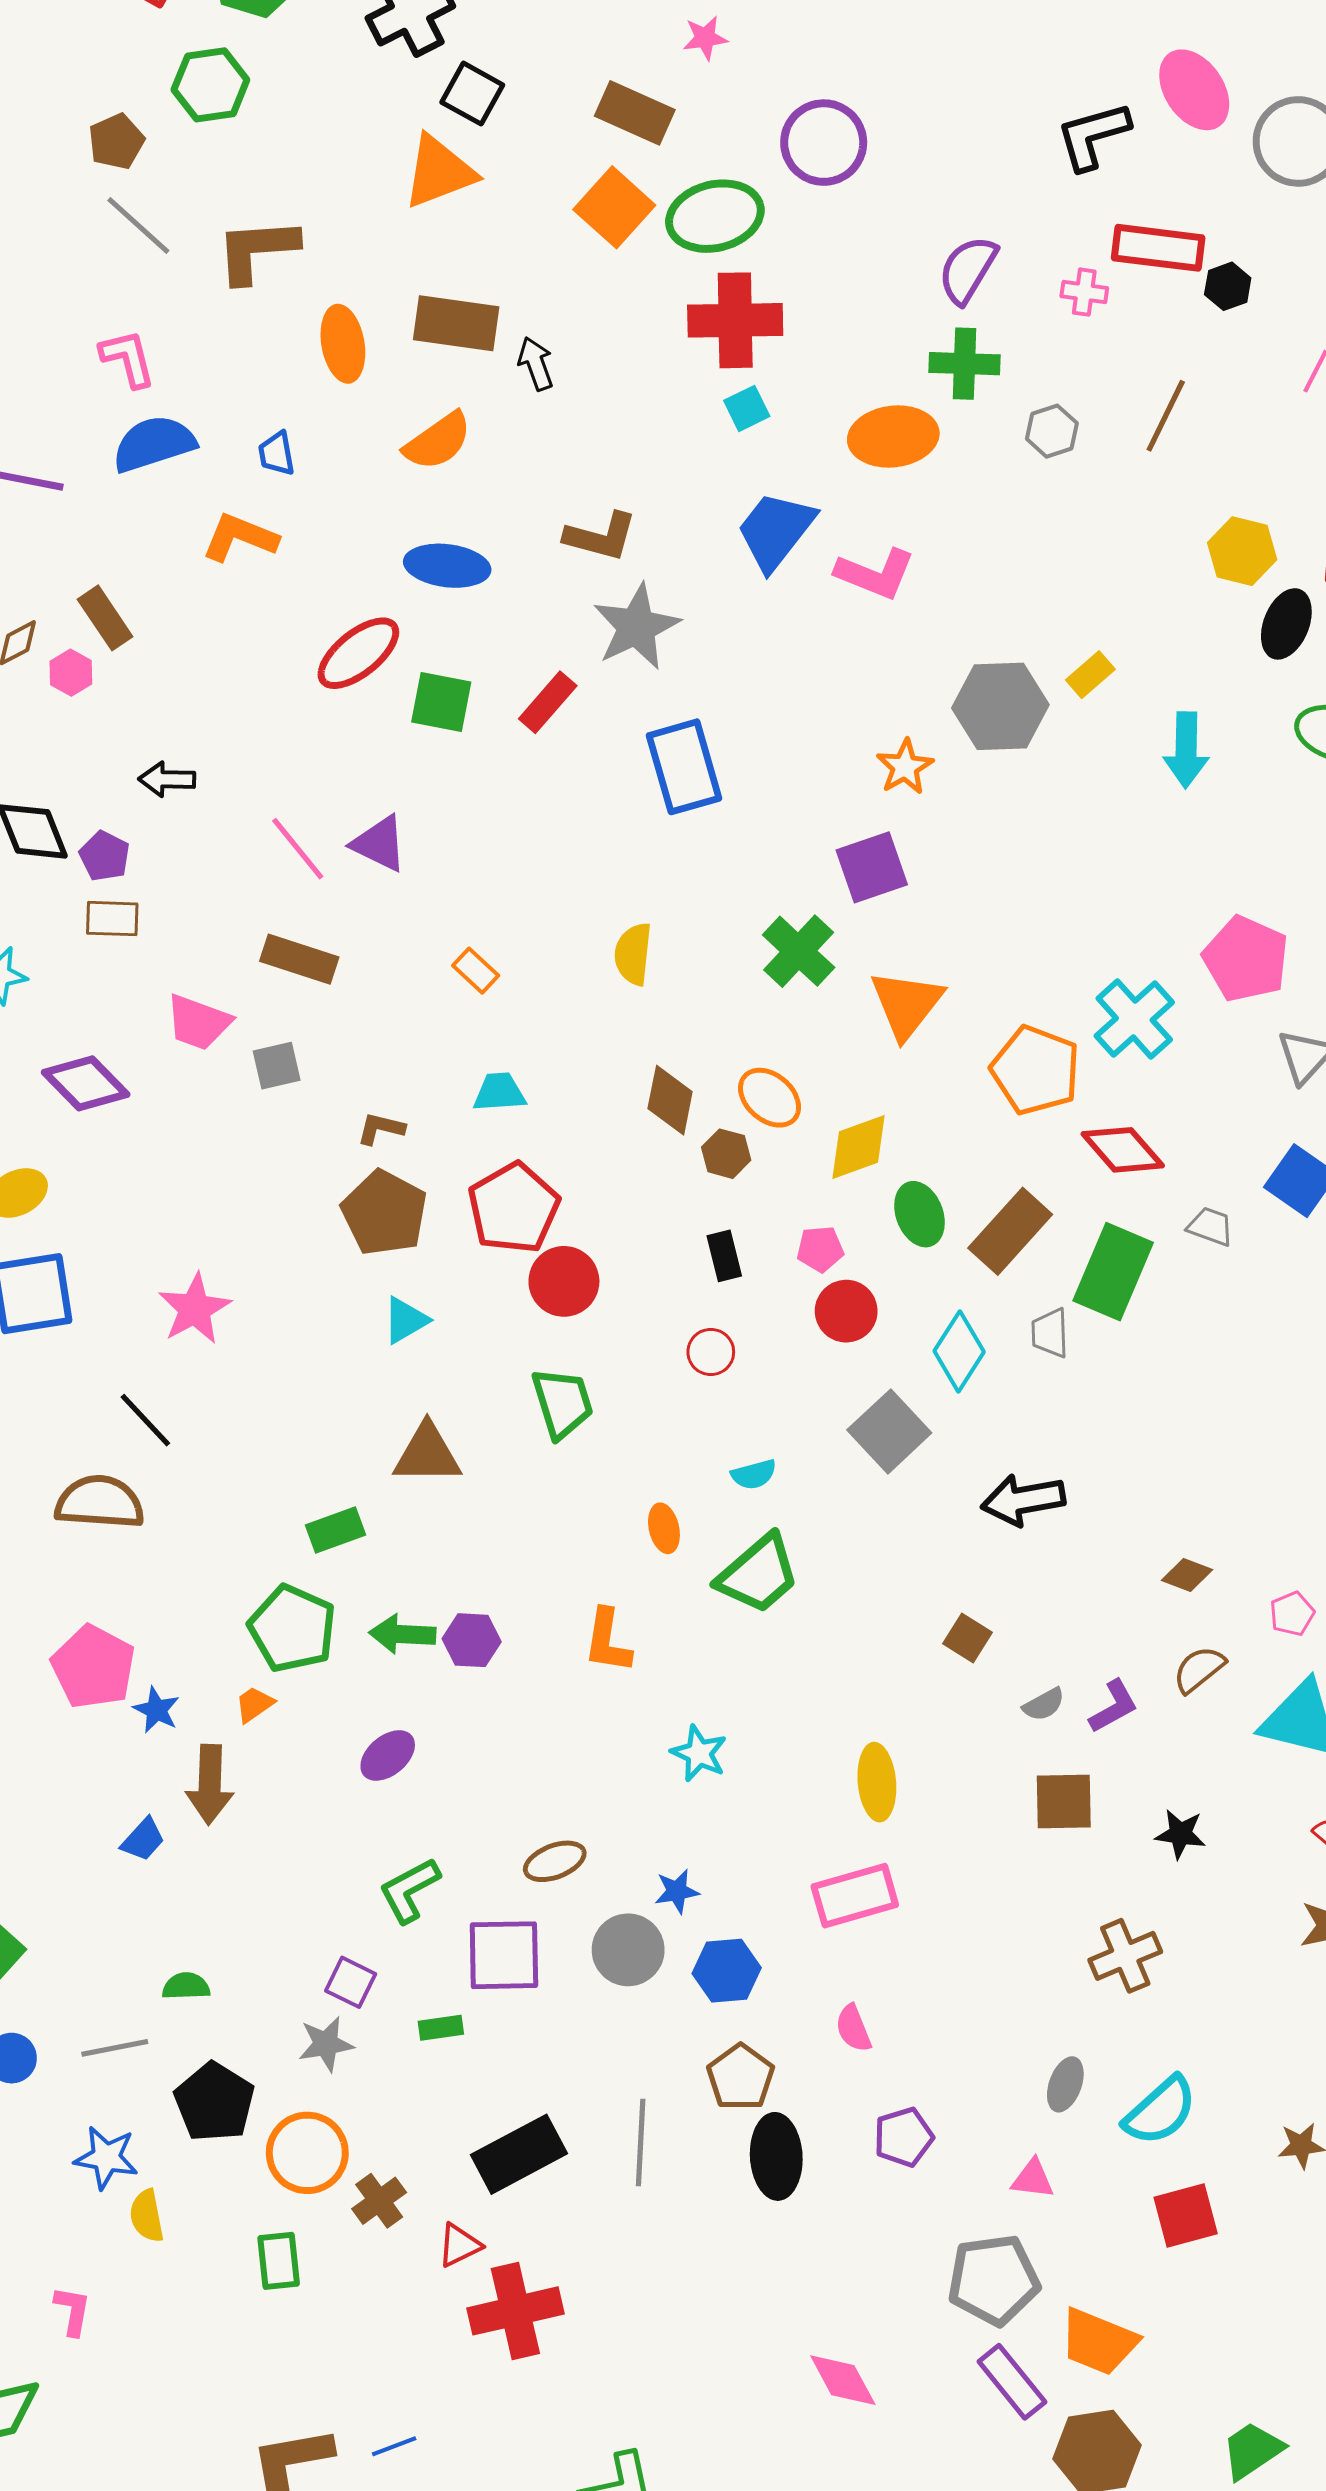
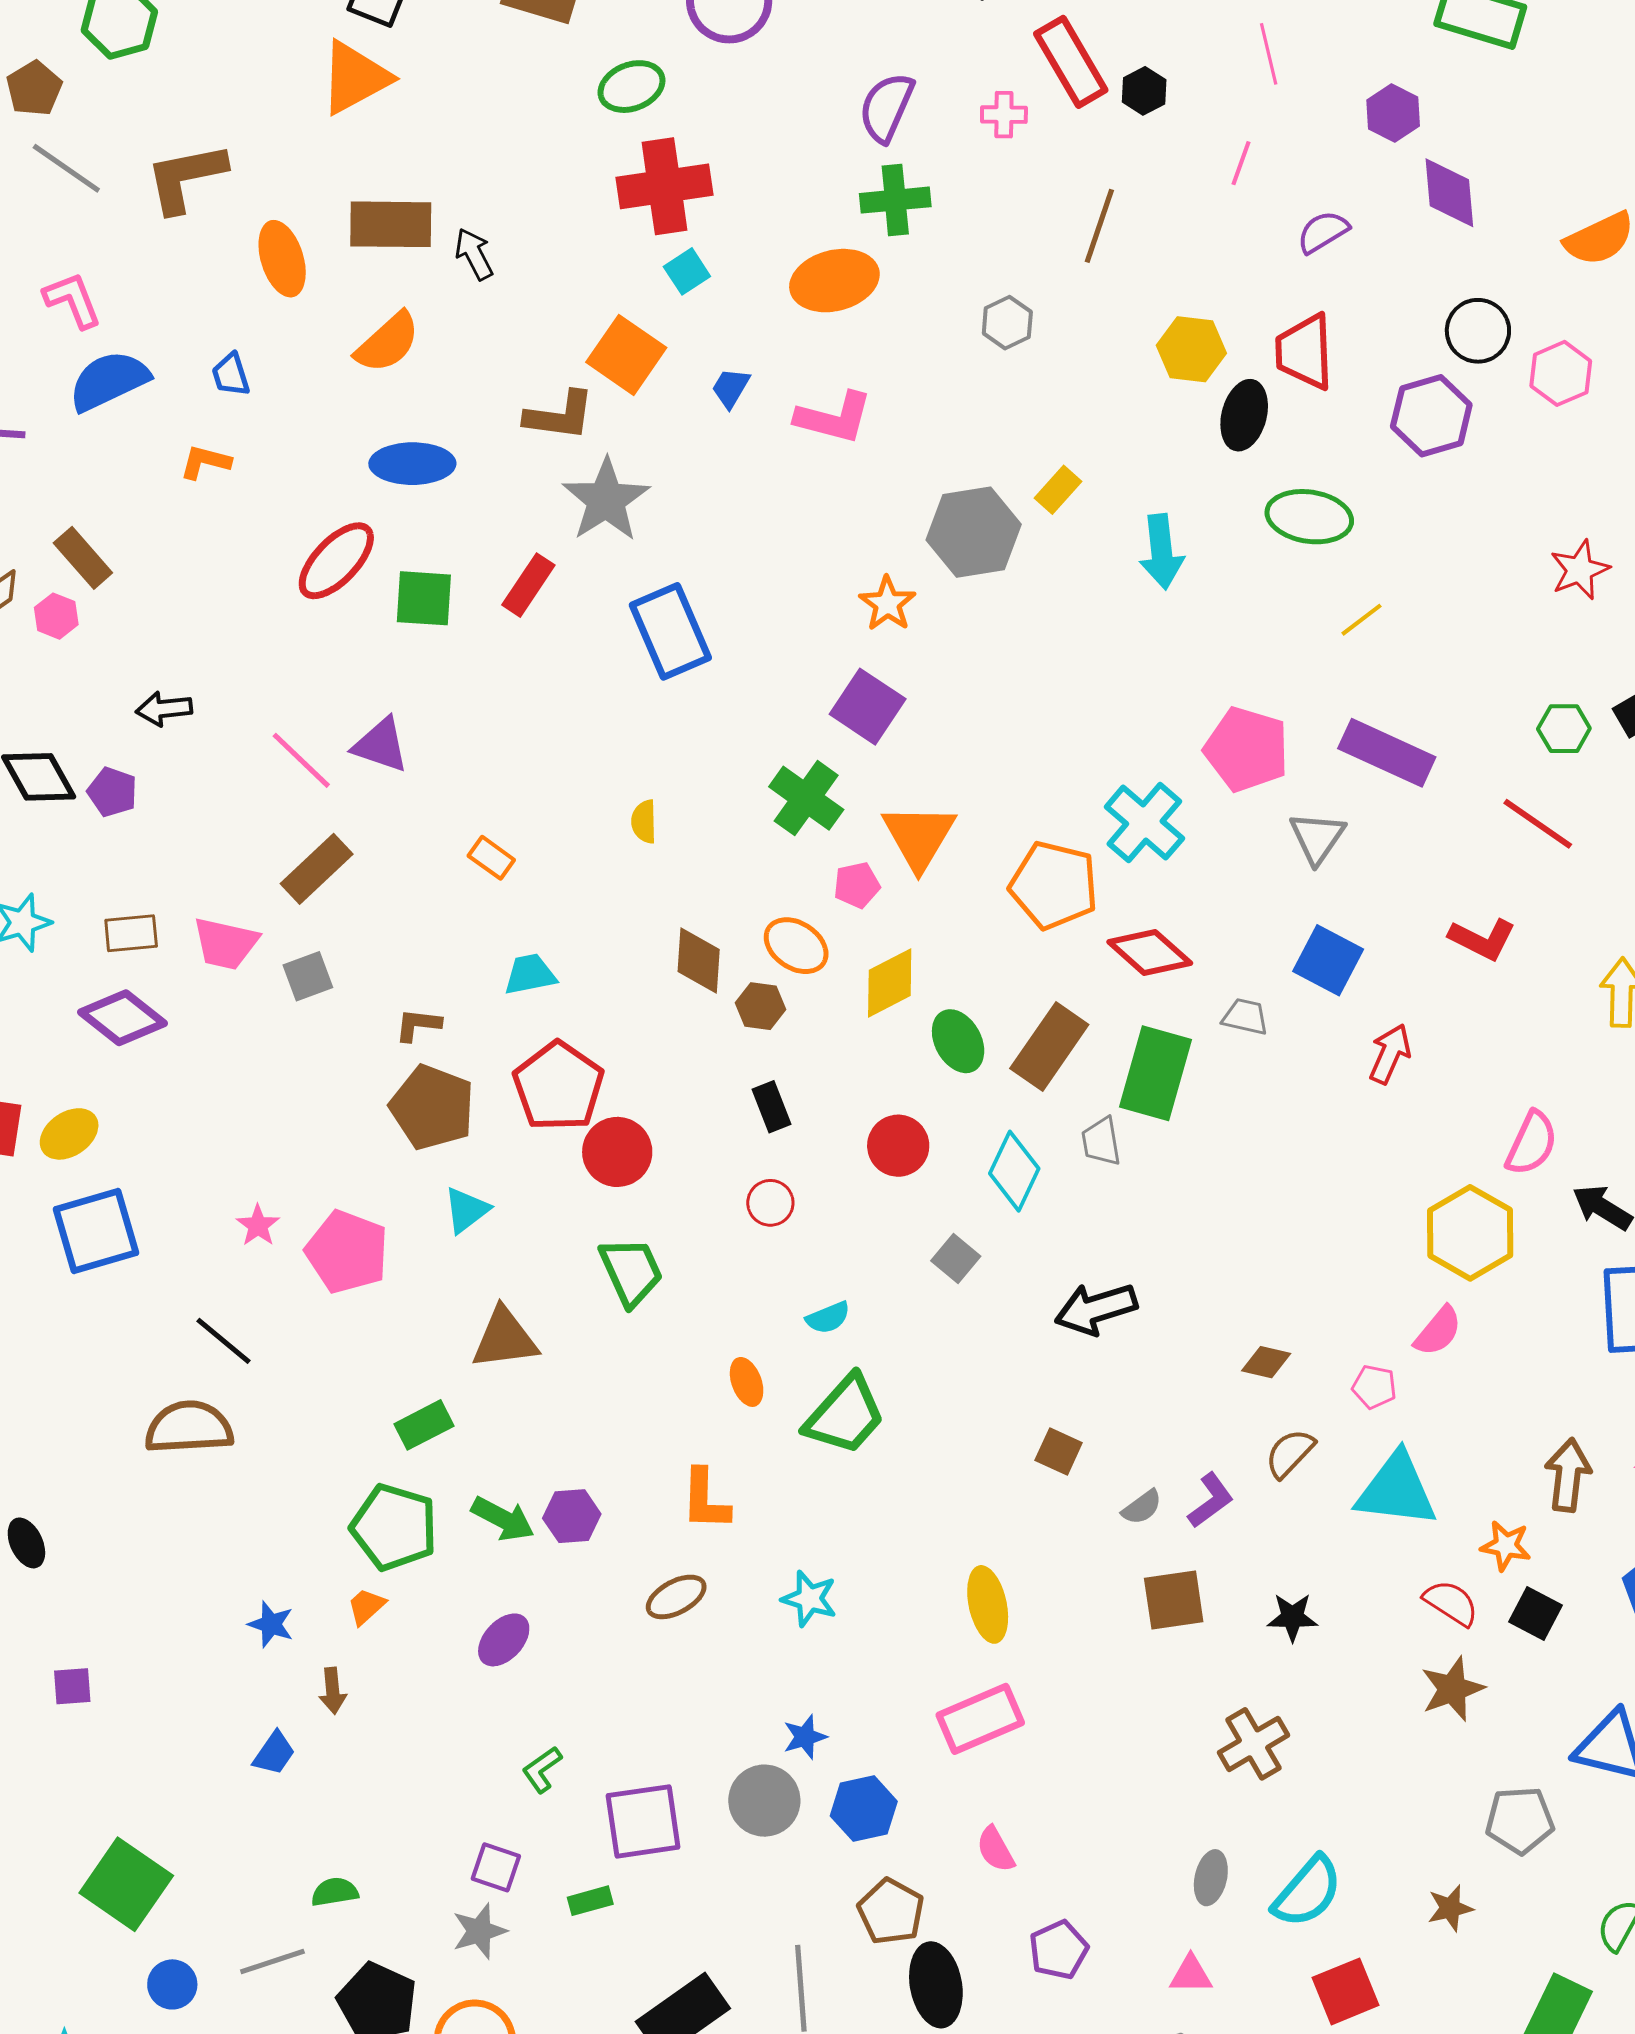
orange square: (614, 207) -> (626, 355), moved
green ellipse: (715, 216) -> (631, 87), size x0.7
red rectangle: (1158, 248) -> (1071, 62), turned 60
gray hexagon: (1052, 431) -> (1007, 323), moved
blue trapezoid: (776, 531) -> (731, 388), size x0.5
orange L-shape: (240, 537) -> (205, 462), size x0.7
purple square: (872, 867) -> (868, 707), turned -30
brown rectangle: (112, 919) -> (131, 933), moved
yellow semicircle: (633, 954) -> (644, 822), size x0.7
brown rectangle: (299, 959) -> (317, 869), turned -54
pink pentagon: (820, 1249) -> (857, 885), moved
pink star: (195, 1309) -> (258, 1225), size x0.6
gray square: (889, 1431) -> (956, 1258), size x0.6
pink pentagon: (1292, 1614) -> (1374, 1387), turned -30
green arrow: (402, 1634) -> (503, 1519), turned -148
pink pentagon: (93, 1667) -> (347, 1252), moved
brown arrow: (210, 1785) -> (333, 1691), size x0.6
brown ellipse: (555, 1861) -> (676, 1597), moved
green L-shape: (409, 1890) -> (542, 1769), size x0.7

